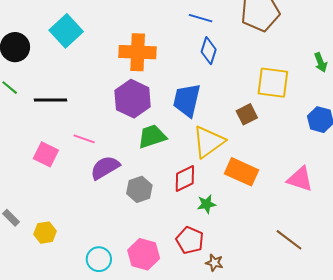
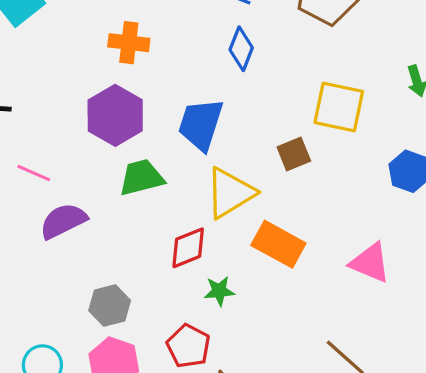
orange cross: (138, 52) -> (129, 43), size x0.7
gray hexagon: (139, 189) -> (110, 305), moved

